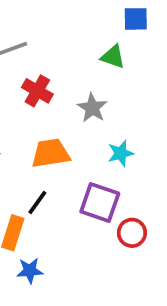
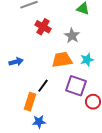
orange trapezoid: (51, 153) -> (62, 60), moved

